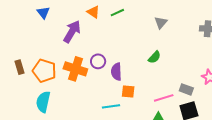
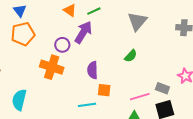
gray triangle: (161, 23) -> (137, 21), size x1.5
purple arrow: (72, 32) -> (83, 32), moved
purple circle: (98, 61) -> (62, 45), moved
orange pentagon: (44, 71) -> (23, 34), moved, turned -30

